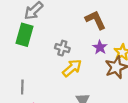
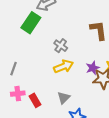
purple star: (100, 47) -> (93, 68), moved

